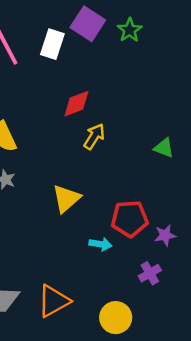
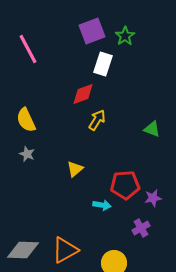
purple square: (88, 24) -> (92, 31), turned 36
white rectangle: (52, 44) -> (103, 64), moved
yellow triangle: (66, 199) -> (75, 169), size x0.7

